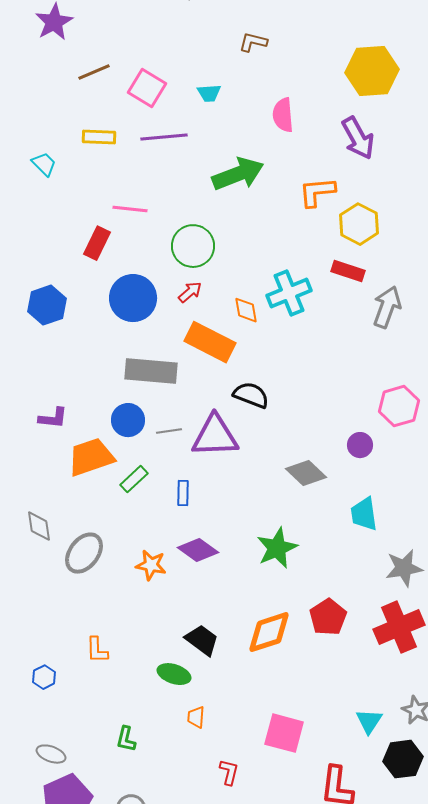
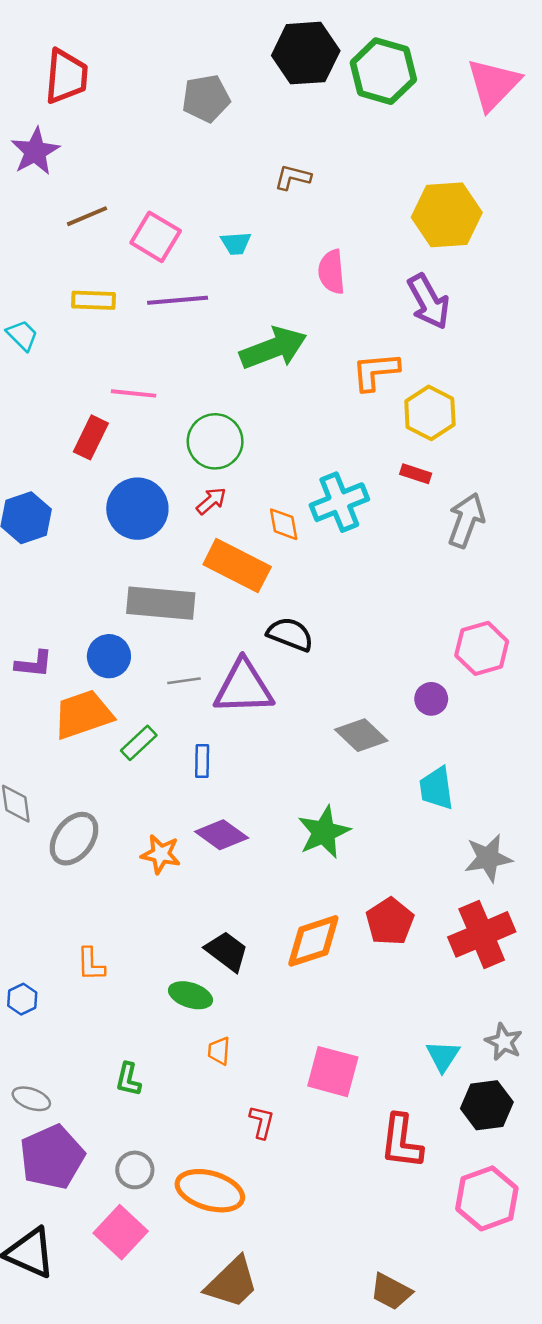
red rectangle: (348, 271) -> (416, 474), size x0.7
blue circle: (128, 420) -> (109, 656), moved

